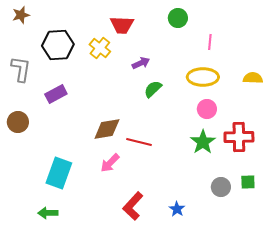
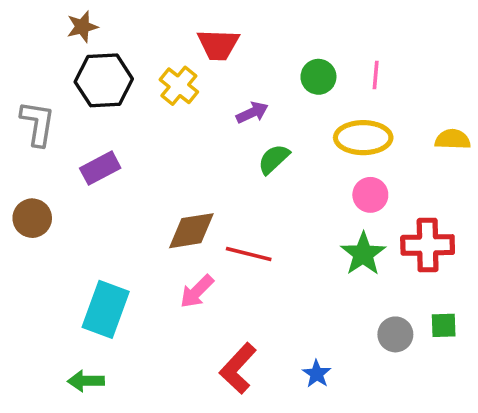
brown star: (21, 15) -> (82, 27), moved
green circle: (178, 18) -> (318, 77), moved

